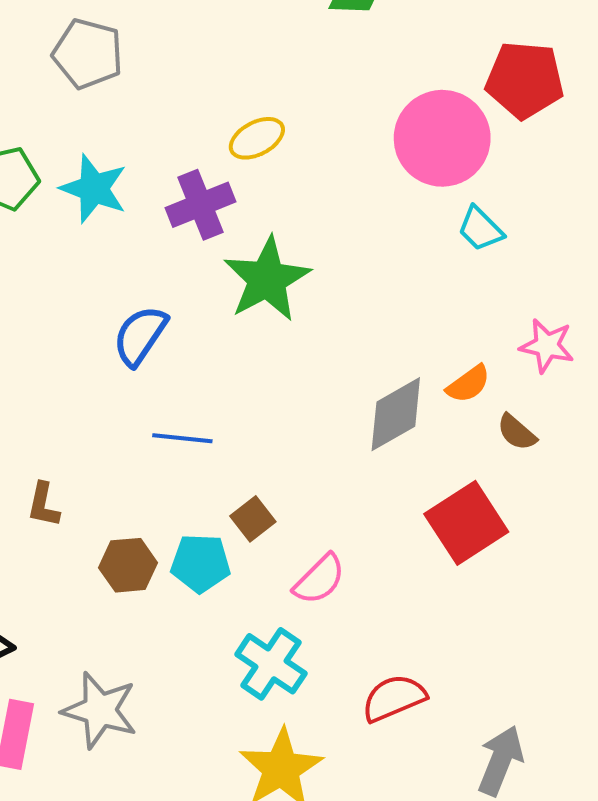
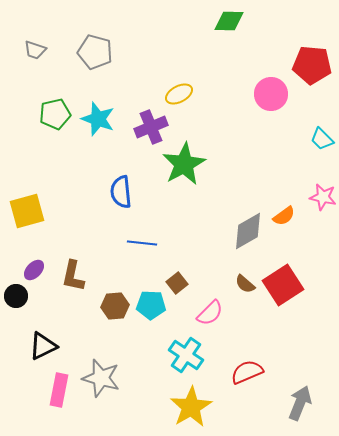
pink circle: (442, 138) -> (271, 94), size x0.7
cyan trapezoid: (480, 229) -> (322, 139), moved
blue semicircle: (140, 336) -> (121, 192), turned -40
brown semicircle: (517, 432) -> (245, 284), moved
brown L-shape: (43, 505) -> (73, 276), size x1.4

